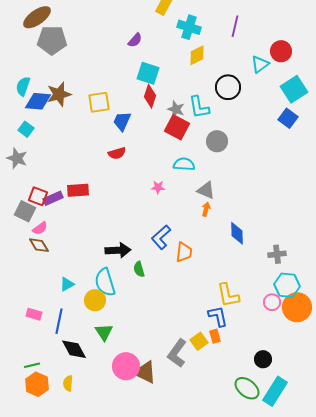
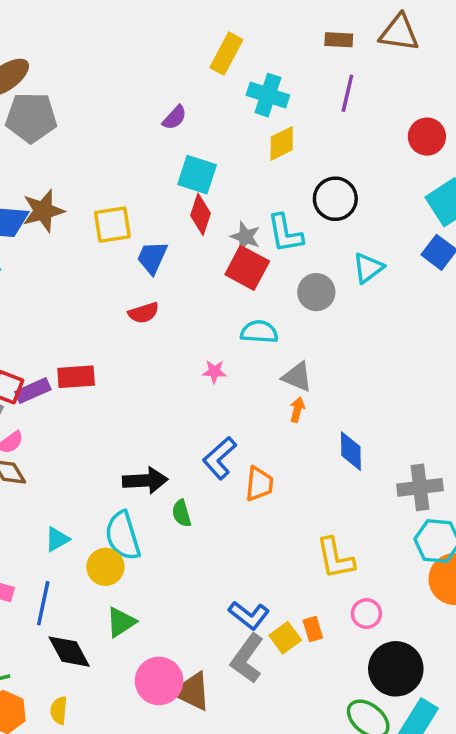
cyan triangle: (260, 64) -> (368, 268), moved
gray cross: (277, 254) -> (420, 487), size x1.4
pink circle: (272, 302) -> (366, 614), moved
blue L-shape: (218, 316) -> (249, 615), moved, turned 140
green triangle: (104, 332) -> (121, 622), turned 30
black circle: (263, 359) -> (396, 669), size x1.8

